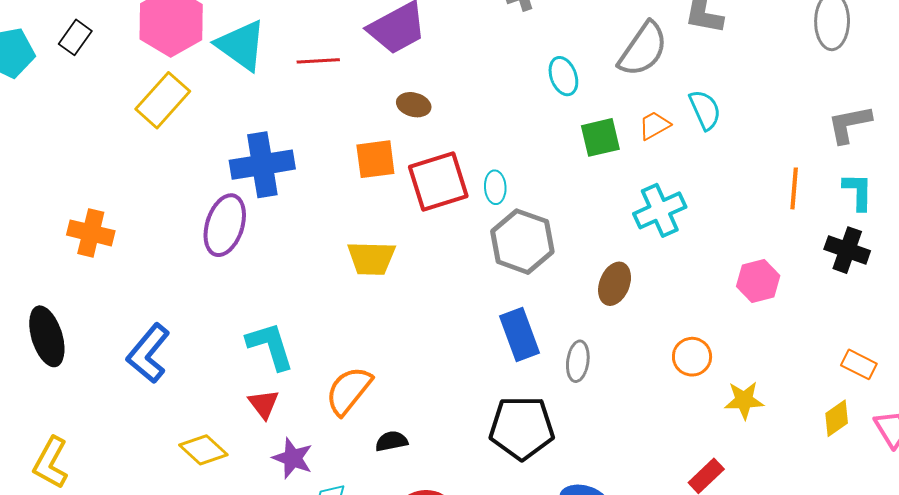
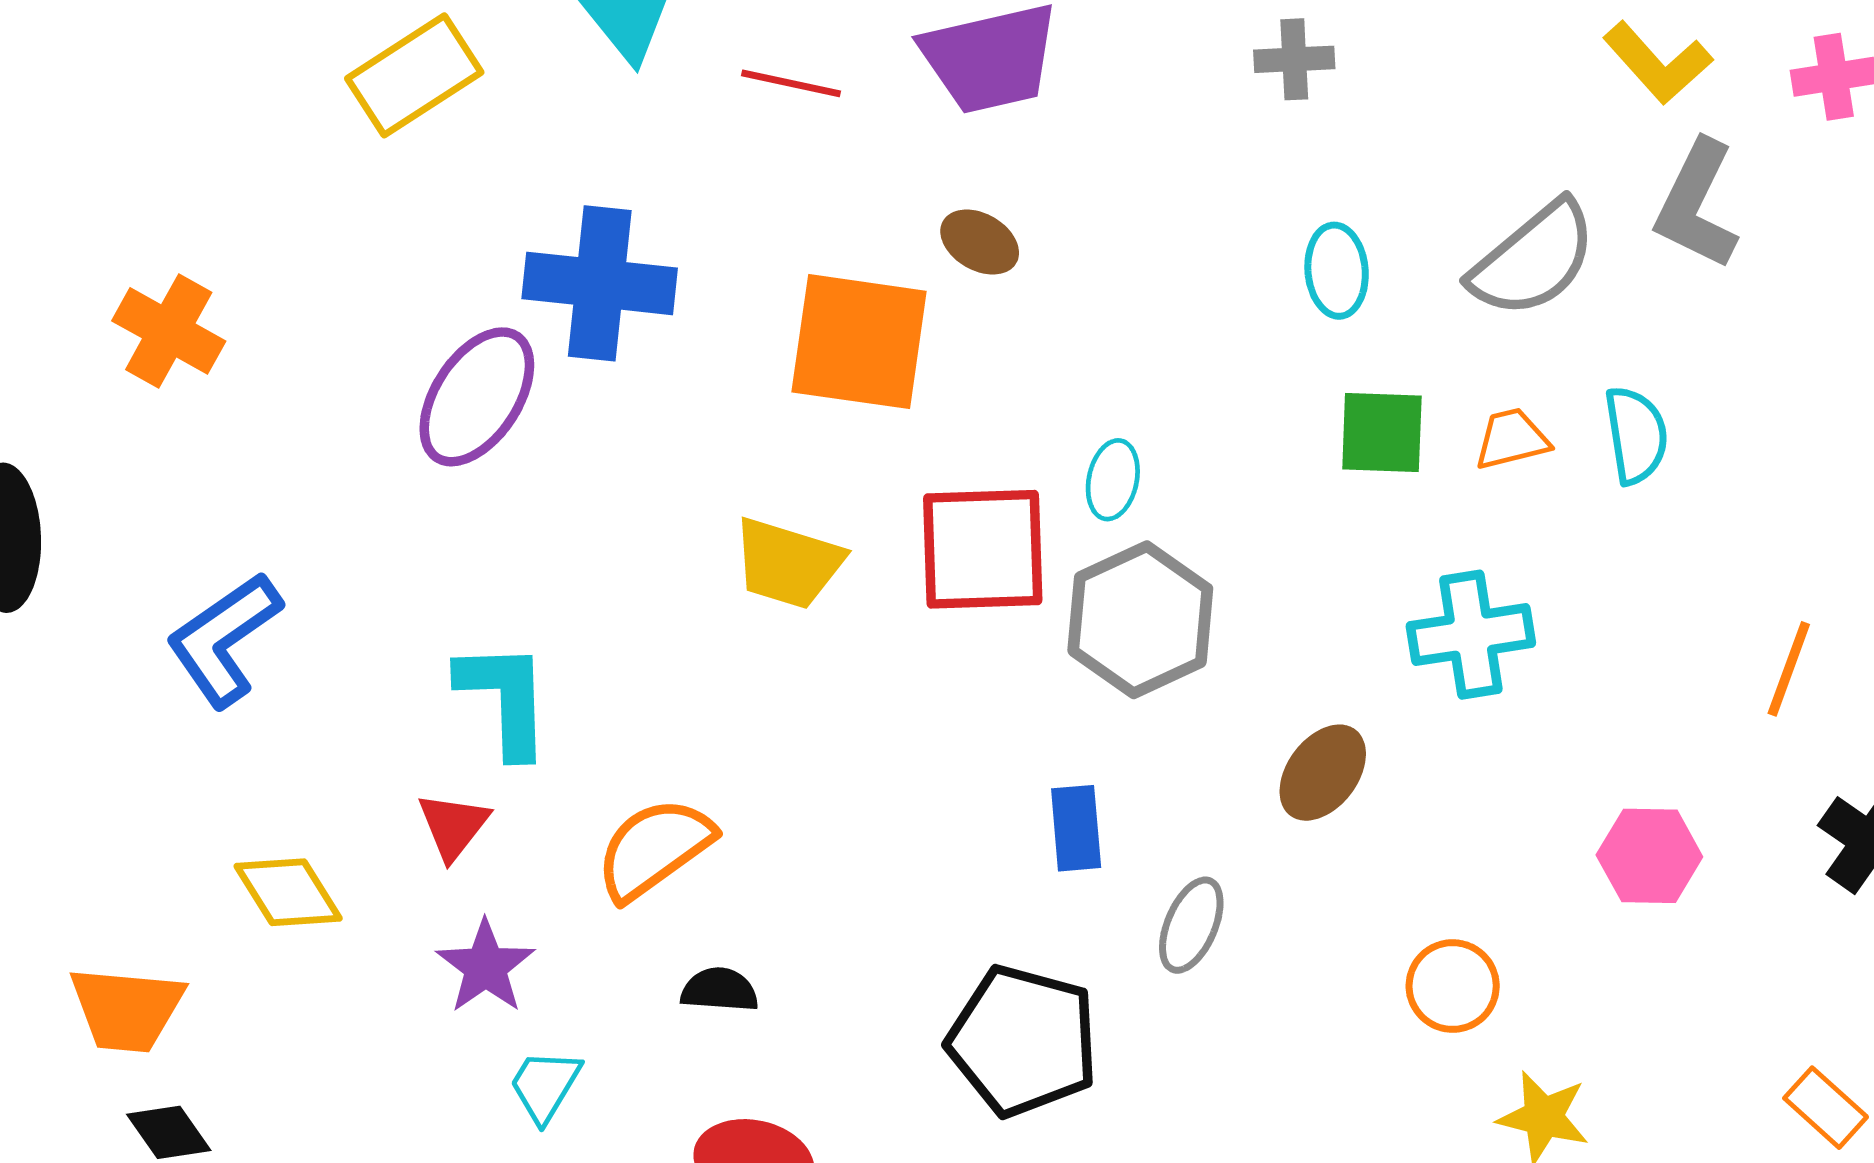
orange square: (375, 159) -> (859, 342), size x1.5
red square: (438, 181) -> (983, 549), moved
blue rectangle: (520, 334) -> (1076, 828), size x0.7

